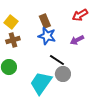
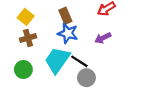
cyan trapezoid: (41, 83) -> (57, 60), moved

